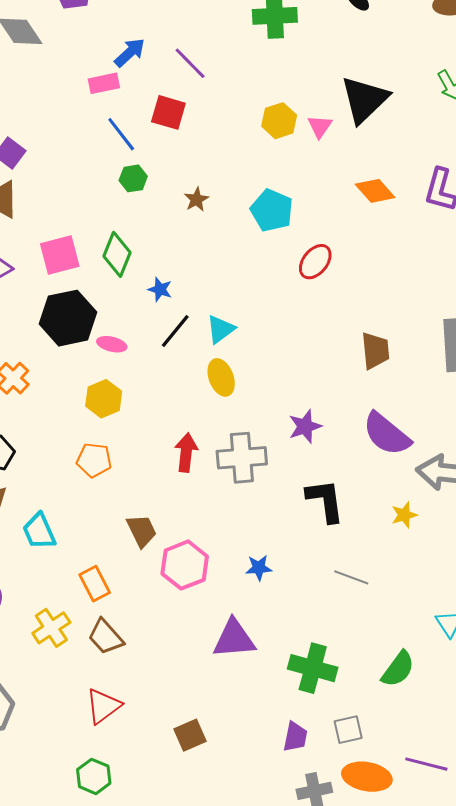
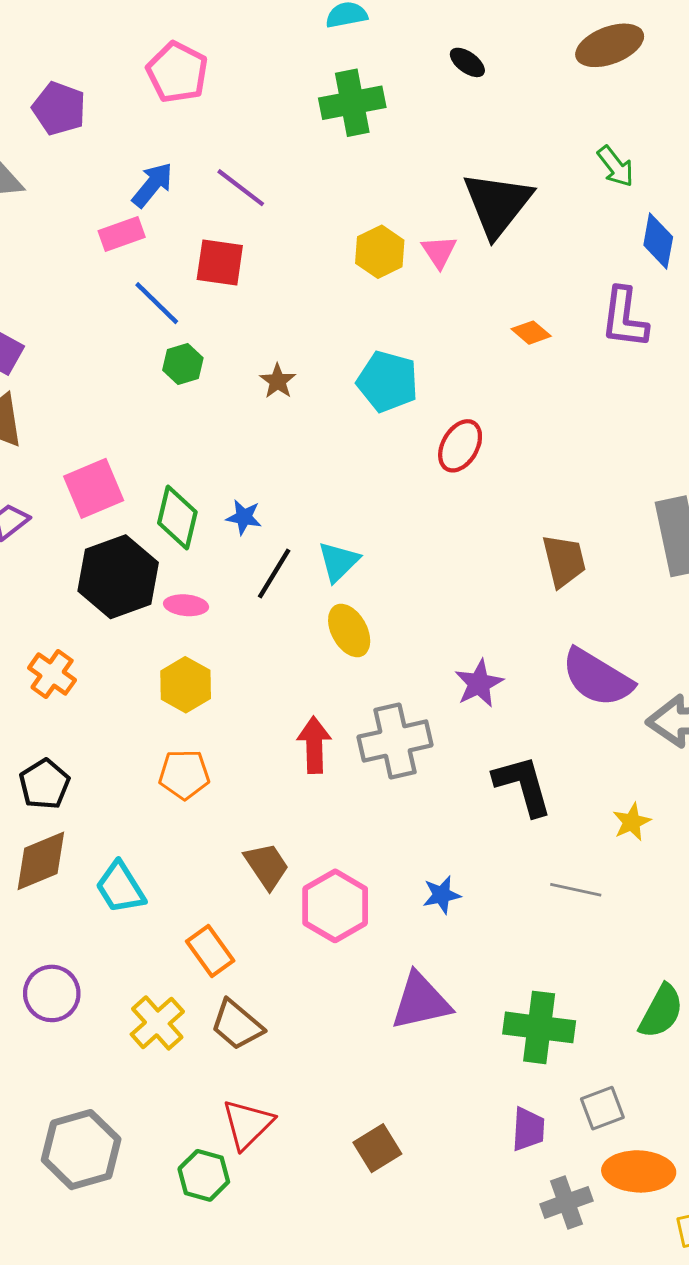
orange diamond: (375, 191) -> (531, 333), size x0.7
green diamond: (117, 254) -> (177, 518), moved
yellow star: (404, 515) -> (632, 822), moved
green hexagon: (94, 776) -> (204, 1175), moved

